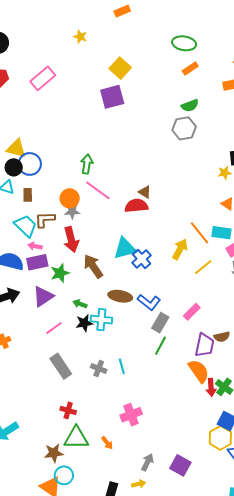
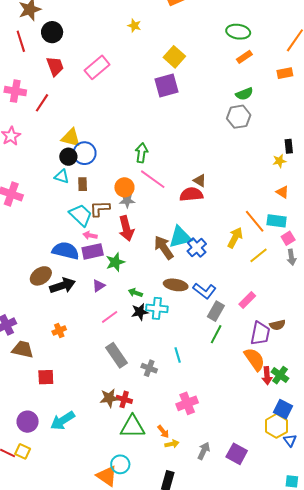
brown arrow: (93, 266) -> (164, 248), moved
purple triangle: (43, 297) -> (99, 286), size x0.6
gray cross: (99, 369) -> (149, 368), moved
brown star: (54, 453) -> (109, 398), moved
yellow arrow: (139, 484) -> (172, 444), moved

